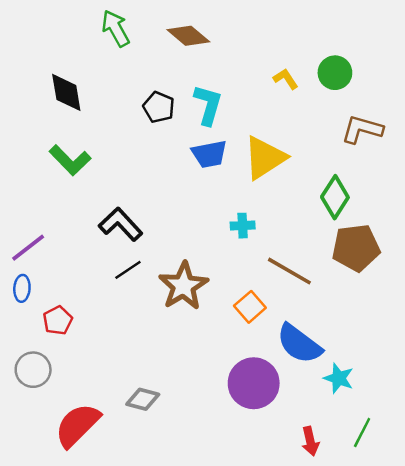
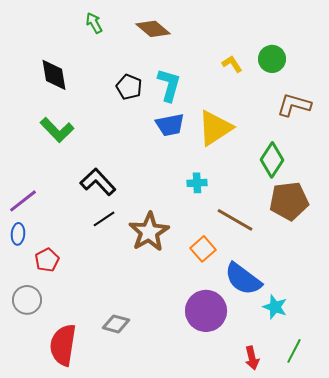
green arrow: (116, 28) -> (94, 23), size x0.7
red semicircle: (77, 425) -> (63, 345), turned -36

